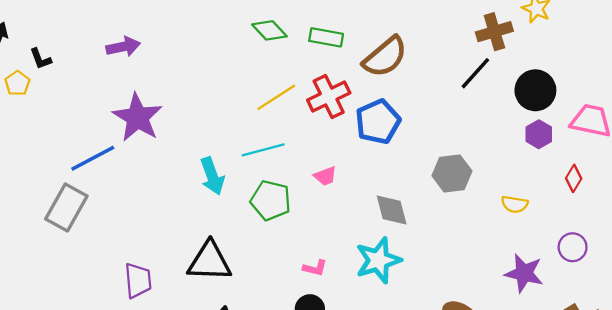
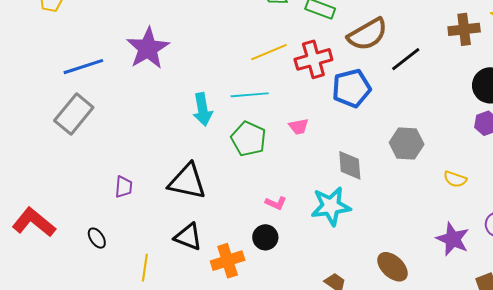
black line: (475, 73) -> (406, 59), moved
blue line: (93, 158) -> (83, 67), moved
purple trapezoid: (138, 280) -> (124, 187), size x0.7

